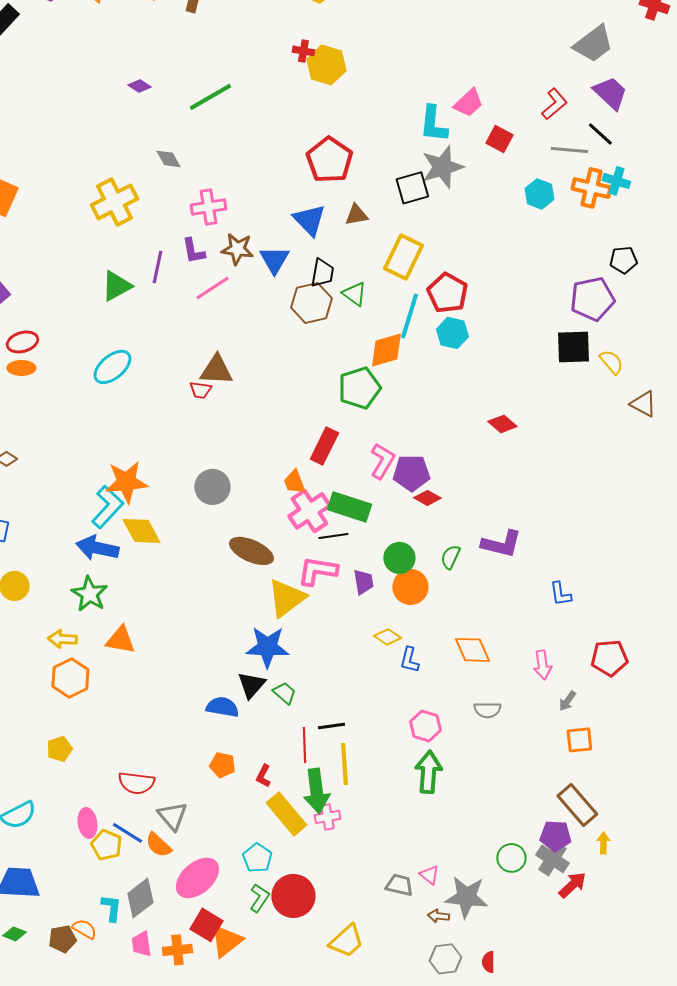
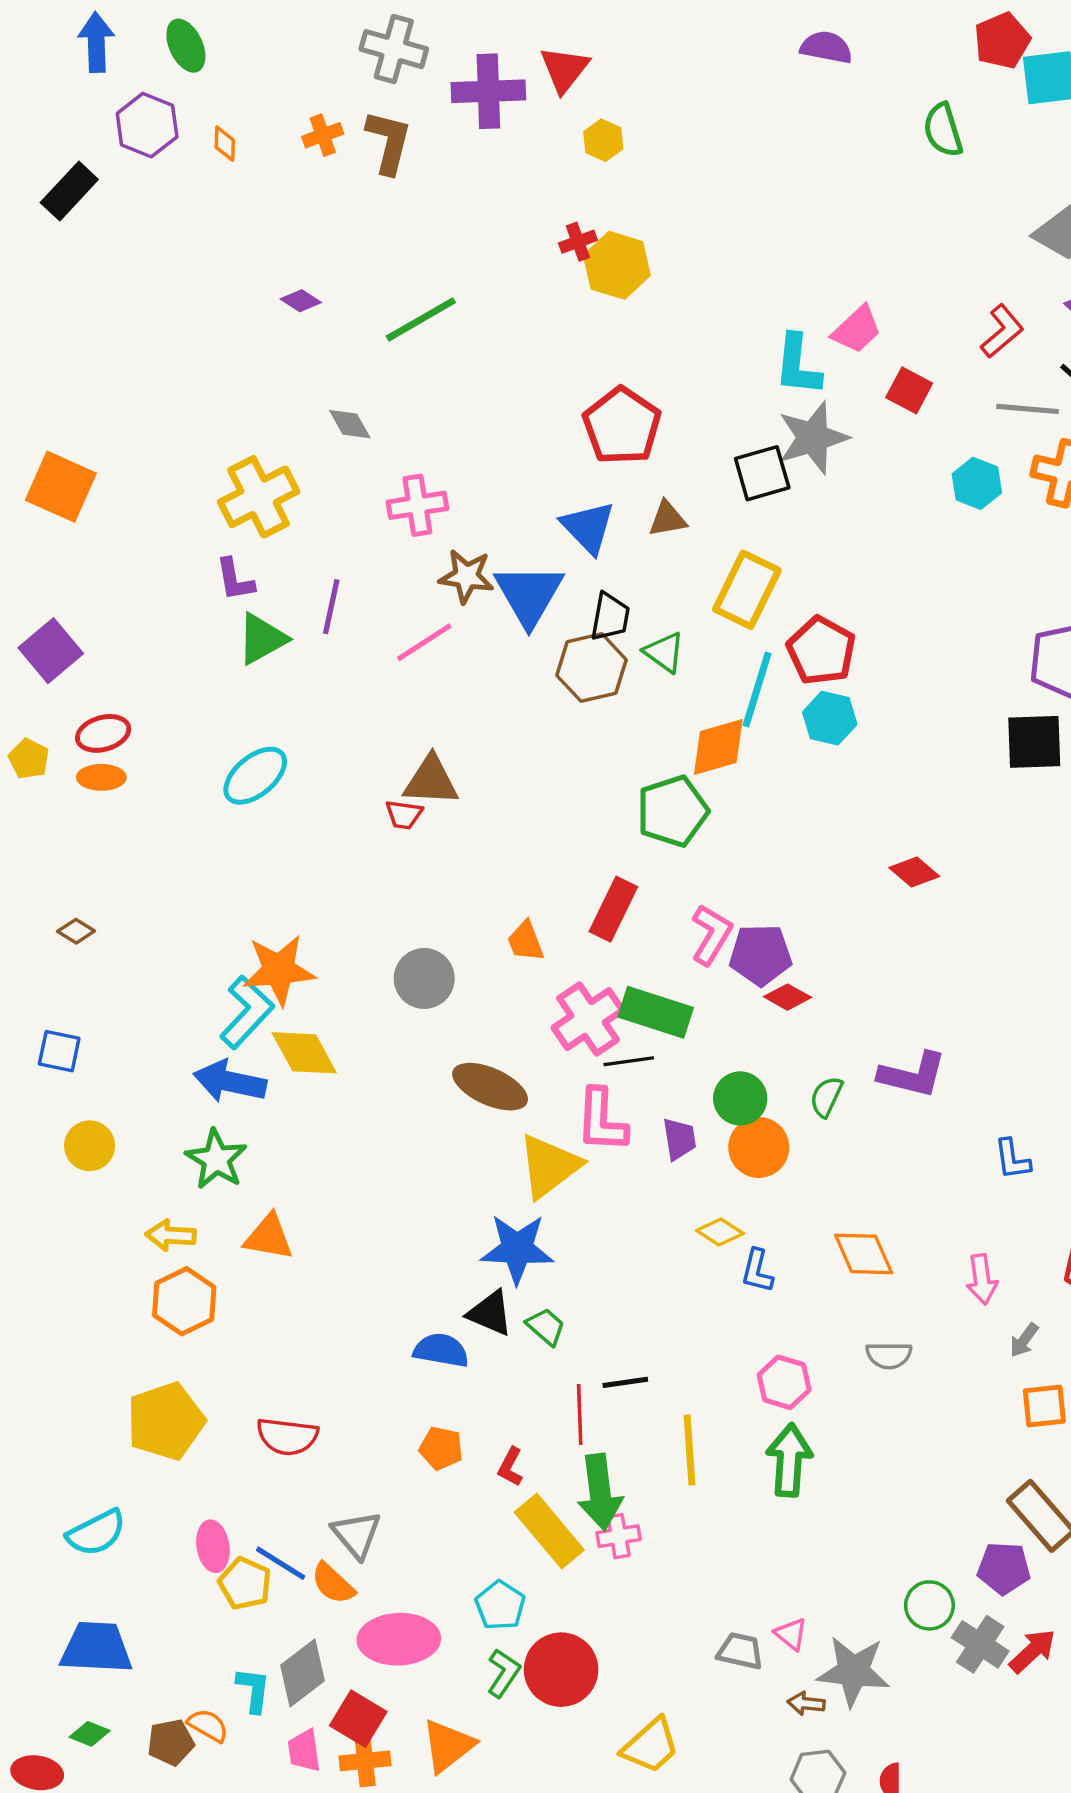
red cross: (303, 51) -> (578, 242), turned -30
purple L-shape: (193, 251) -> (235, 580), moved
blue triangle: (274, 260) -> (529, 595), size x1.4
orange trapezoid: (294, 482) -> (526, 941), moved
pink L-shape: (317, 571) -> (602, 1120), turned -96
black triangle: (251, 685) -> (490, 1313), turned -48
yellow pentagon: (59, 749) -> (166, 1421), size x1.8
yellow line: (344, 764) -> (689, 1450), moved
red semicircle: (136, 783) -> (287, 1436), moved
gray cross: (552, 859) -> (980, 1644), moved
pink ellipse: (197, 878) -> (399, 1639), turned 39
red square: (206, 925) -> (358, 1719), moved

